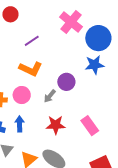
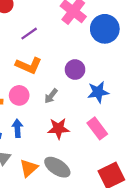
blue star: (94, 65) -> (98, 92), moved
purple circle: (66, 82) -> (75, 70), moved

